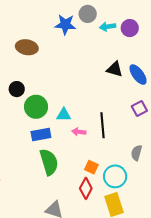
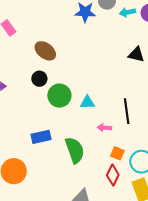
brown ellipse: (27, 47) -> (45, 51), moved, turned 30
pink arrow: (79, 132) -> (104, 128), moved
blue rectangle: (41, 134) -> (41, 137), moved

